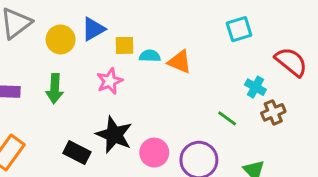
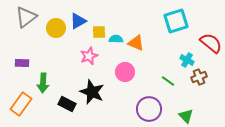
cyan square: (239, 29) -> (176, 21), size x1.4
green arrow: (55, 89) -> (43, 83), moved
pink circle: (154, 153) -> (125, 72), moved

